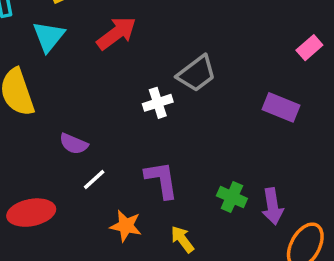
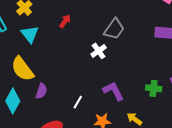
red arrow: (116, 33) -> (65, 21), size x0.6
purple semicircle: (74, 144) -> (41, 91), moved, turned -77

